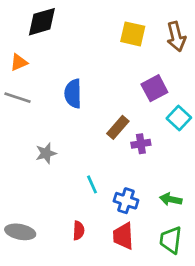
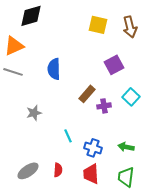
orange triangle: (19, 62) -> (14, 46), size x1.5
cyan square: (179, 118) -> (131, 97), moved
gray ellipse: (20, 232) -> (28, 171), moved, turned -45

